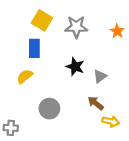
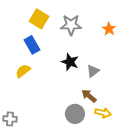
blue rectangle: (34, 48) -> (32, 45), turned -30
gray circle: (49, 109) -> (75, 114), moved

